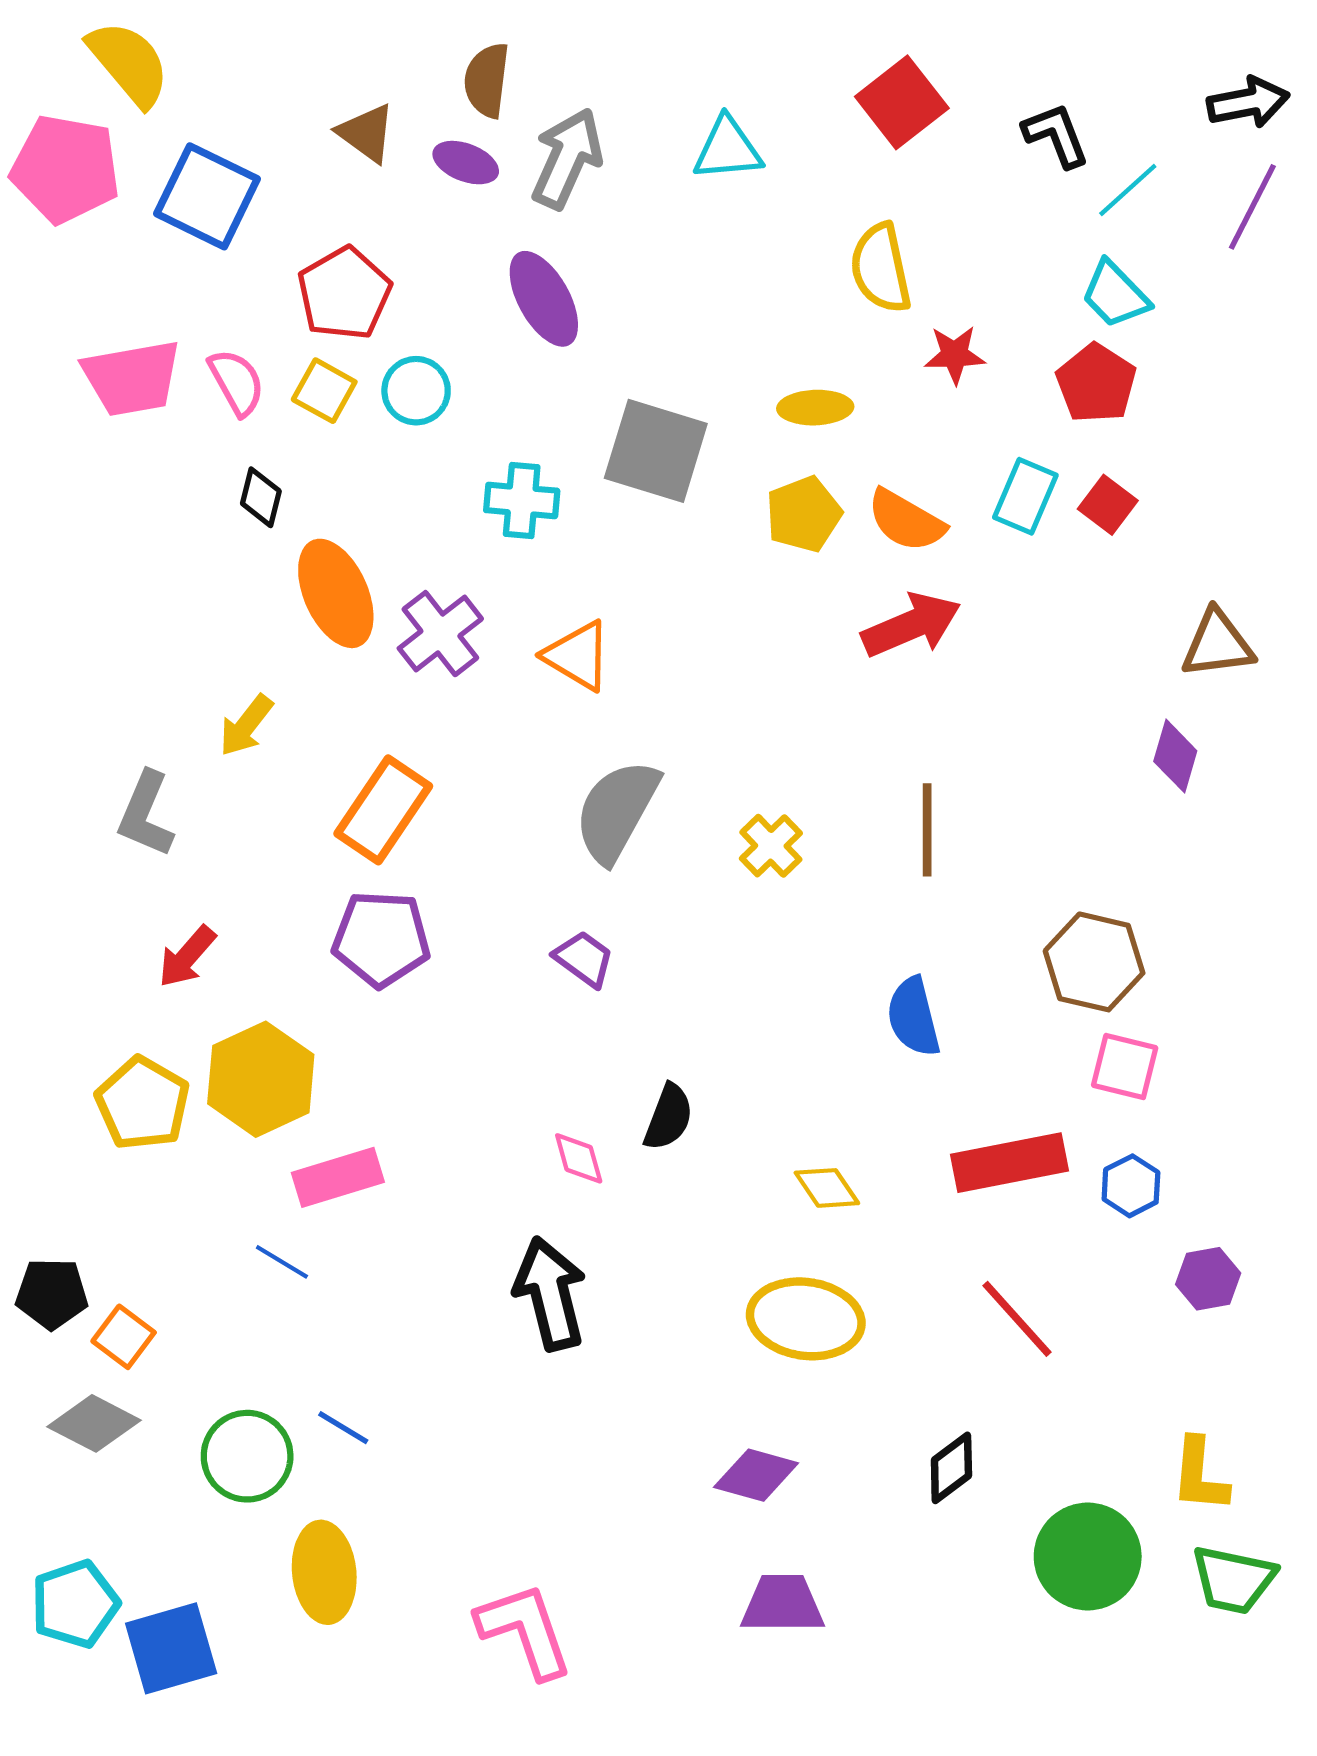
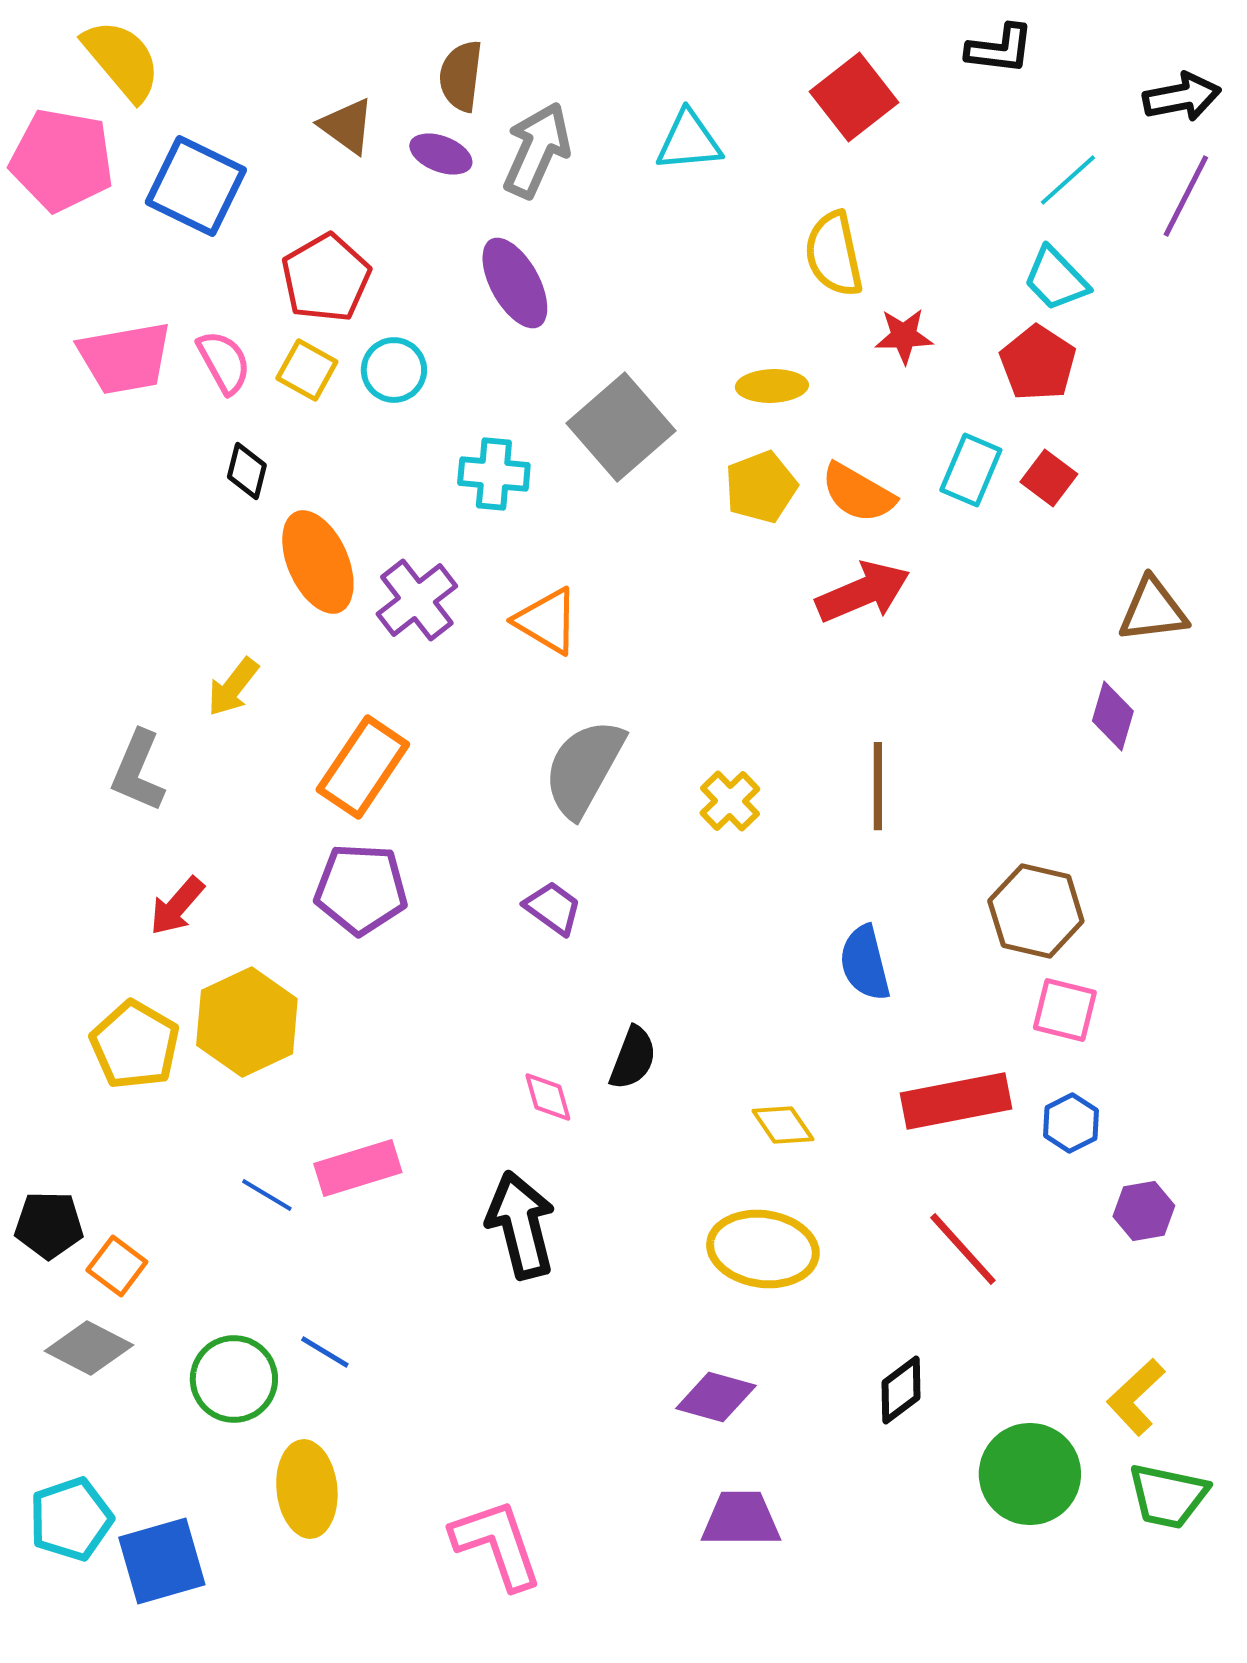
black L-shape: (1056, 135) -> (1000, 49), moved, turned 118
gray square: (656, 451) -> (621, 427), turned 32
pink rectangle: (338, 1177) -> (358, 1168), moved
yellow L-shape: (1200, 1475) -> (1136, 1397), turned 42

